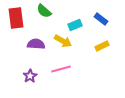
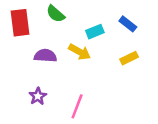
pink line: (61, 69) -> (77, 106), moved, turned -54

